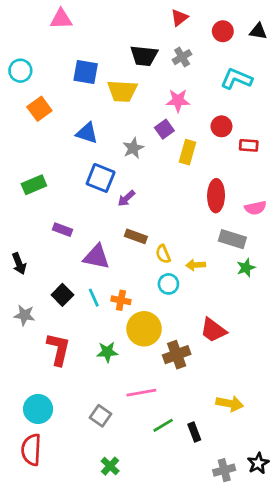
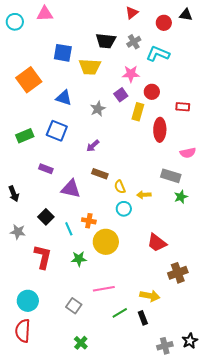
black triangle: (258, 31) -> (186, 15), moved
cyan circle: (20, 71) -> (15, 22), moved
cyan L-shape: (236, 79) -> (158, 54), moved
orange square: (39, 109) -> (29, 80), size x1.4
red circle: (221, 126) -> (152, 92), moved
blue square: (101, 178) -> (57, 131), moved
red ellipse: (216, 196) -> (160, 130), moved
cyan line: (94, 298) -> (69, 229), moved
brown cross: (177, 355) -> (178, 273), moved
yellow arrow: (230, 404) -> (150, 296), moved

